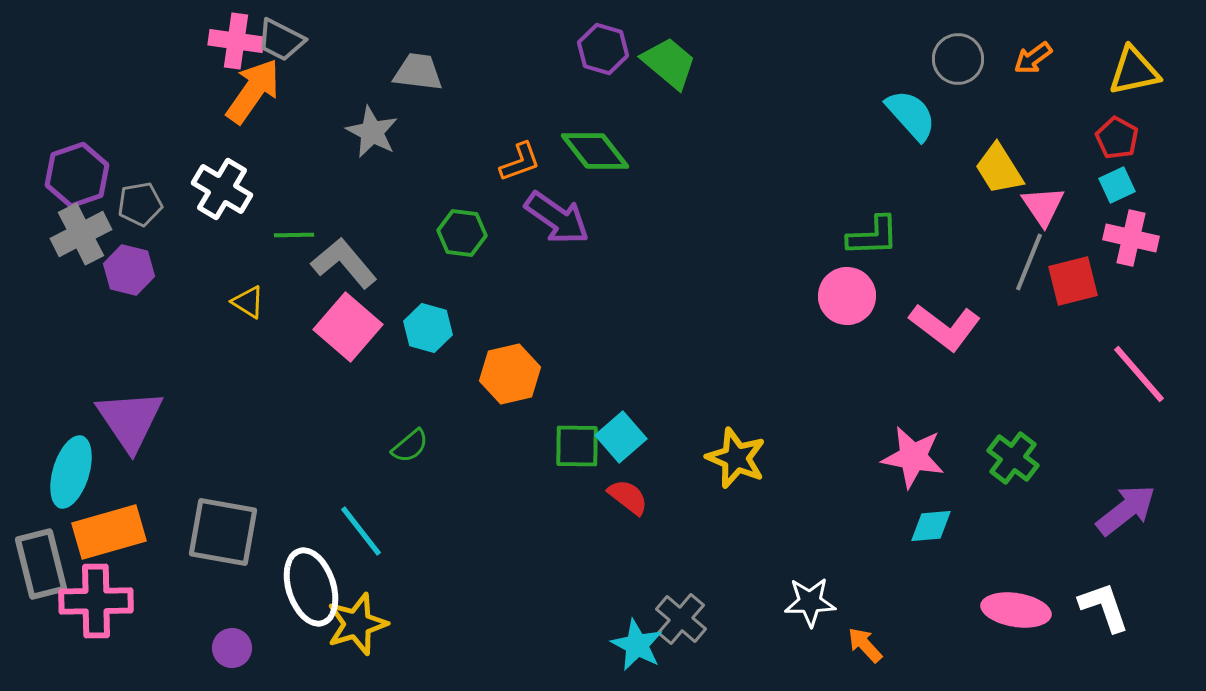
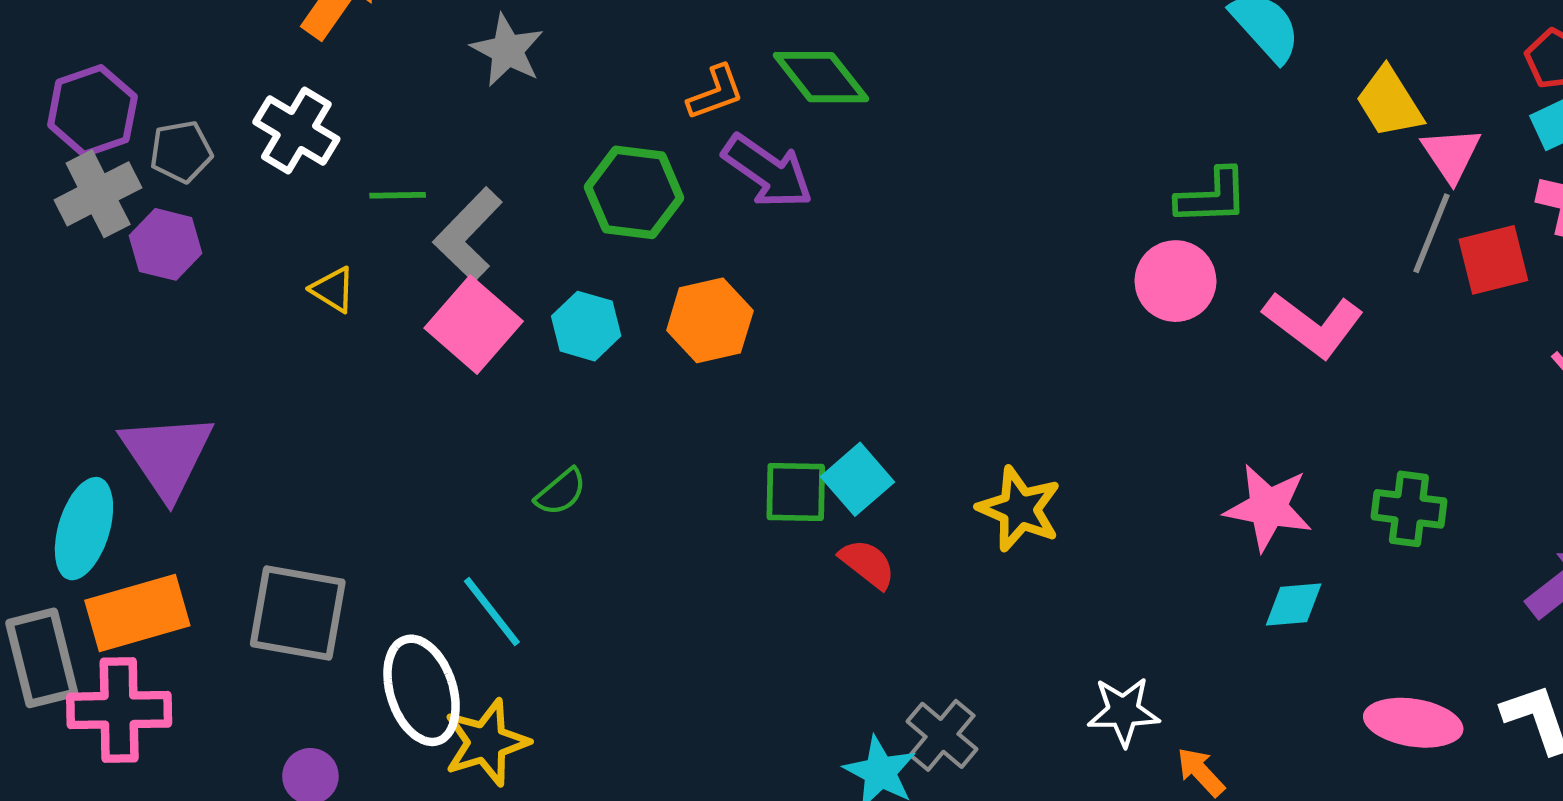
green hexagon: (462, 233) -> (634, 192), size x1.4
gray L-shape: (344, 263) -> (468, 235), turned -96
orange hexagon: (510, 374) -> (710, 320), moved
green cross: (1013, 458) -> (1409, 509), turned -30

